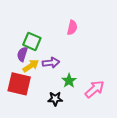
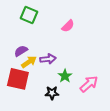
pink semicircle: (72, 28) -> (68, 26), turned 32
green square: (32, 41) -> (29, 15), moved
purple semicircle: (22, 54) -> (21, 51), turned 40

